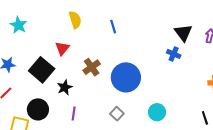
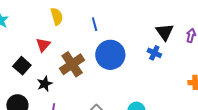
brown cross: (92, 67) -> (72, 64), size x1.4
black square: (42, 70) -> (22, 66), size x0.7
blue circle: (126, 77) -> (110, 55), moved

